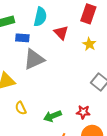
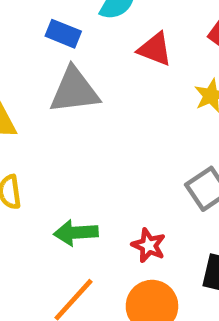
red triangle: (61, 33) -> (155, 49), turned -42

